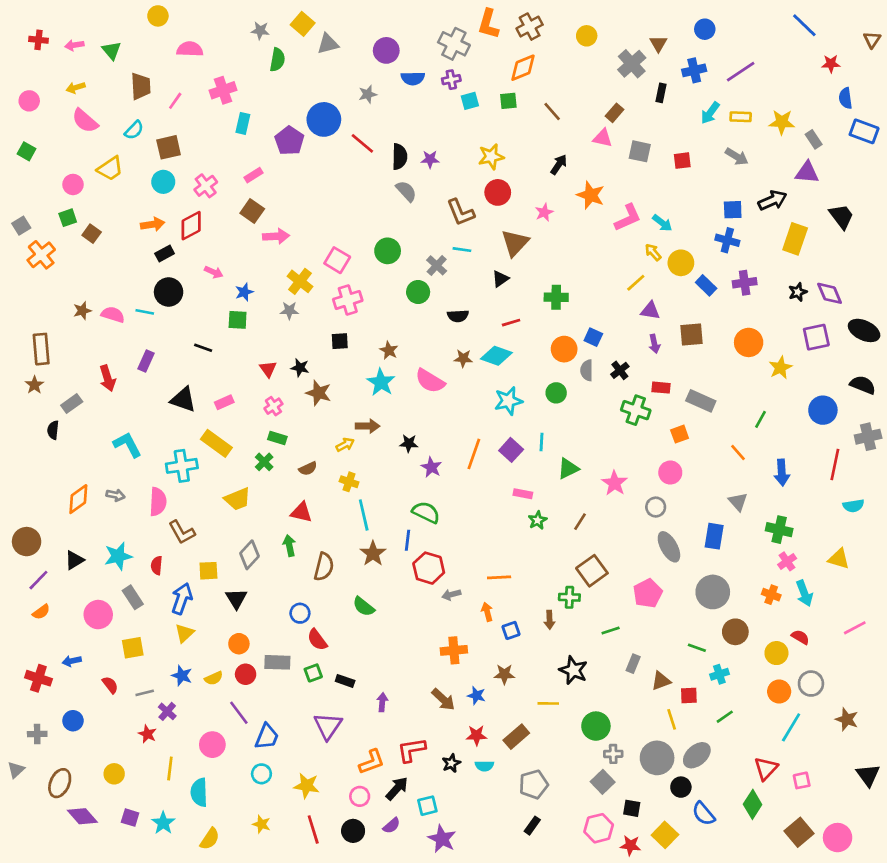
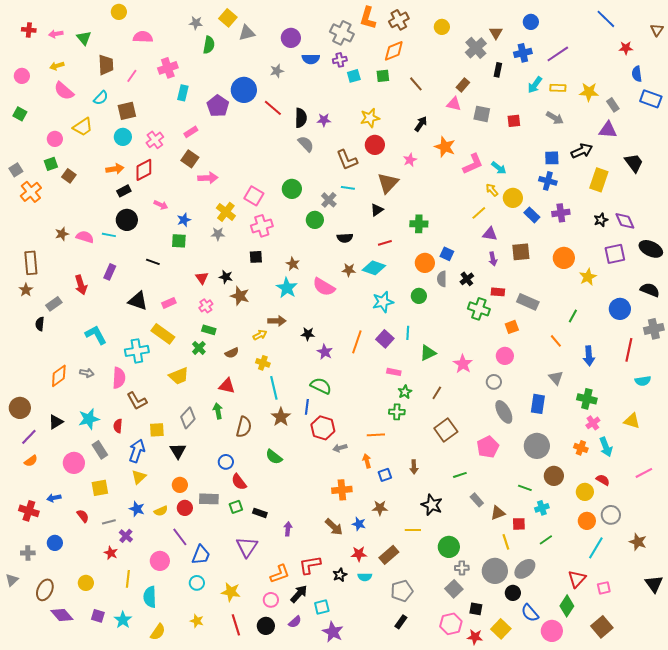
green cross: (569, 597) -> (397, 412), moved
gray rectangle: (633, 664) -> (477, 500), turned -64
pink circle: (838, 838) -> (552, 631), moved

